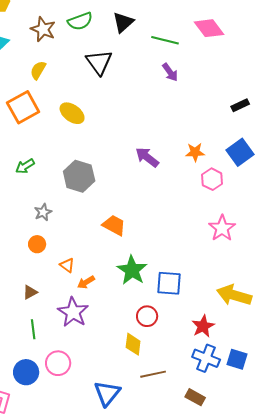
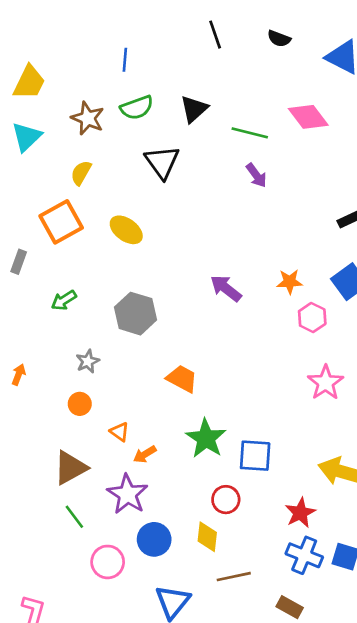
brown triangle: (30, 292) -> (70, 468), size x1.8
green line: (33, 329) -> (74, 517), turned -30
blue circle: (26, 372) -> (154, 539), moved

